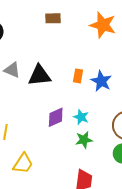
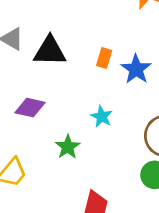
purple diamond: (56, 117) -> (30, 108), moved, turned 30
green star: (84, 140) -> (68, 147), moved, turned -30

